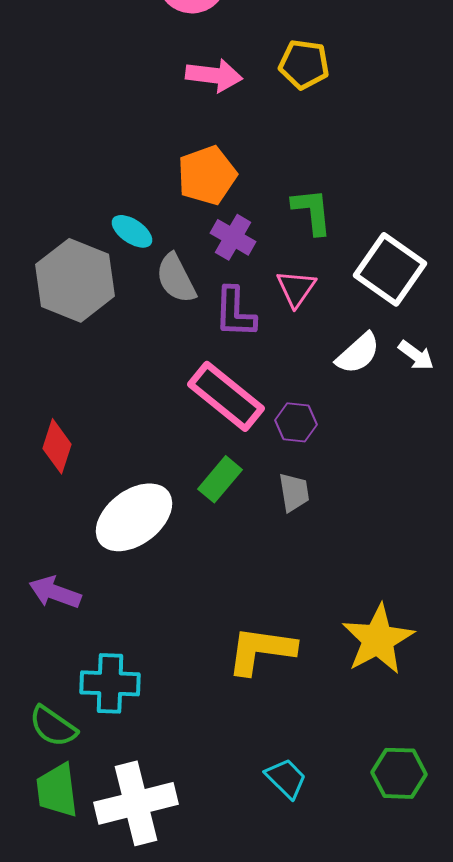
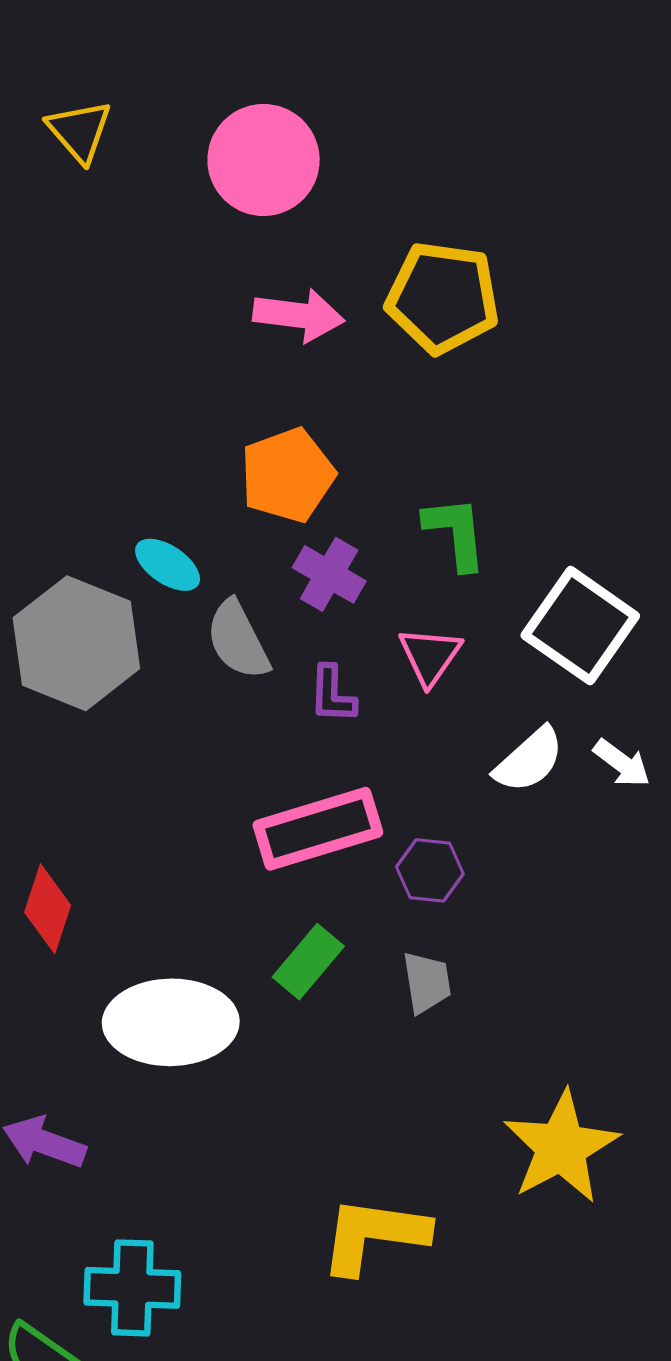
yellow pentagon: (304, 64) -> (443, 298), size x1.4
purple L-shape: (235, 312) -> (332, 694), size x0.7
pink rectangle: (226, 396) -> (318, 829), turned -56
white ellipse: (134, 517) -> (171, 1022), turned 36
yellow star: (378, 639) -> (561, 1147), moved

